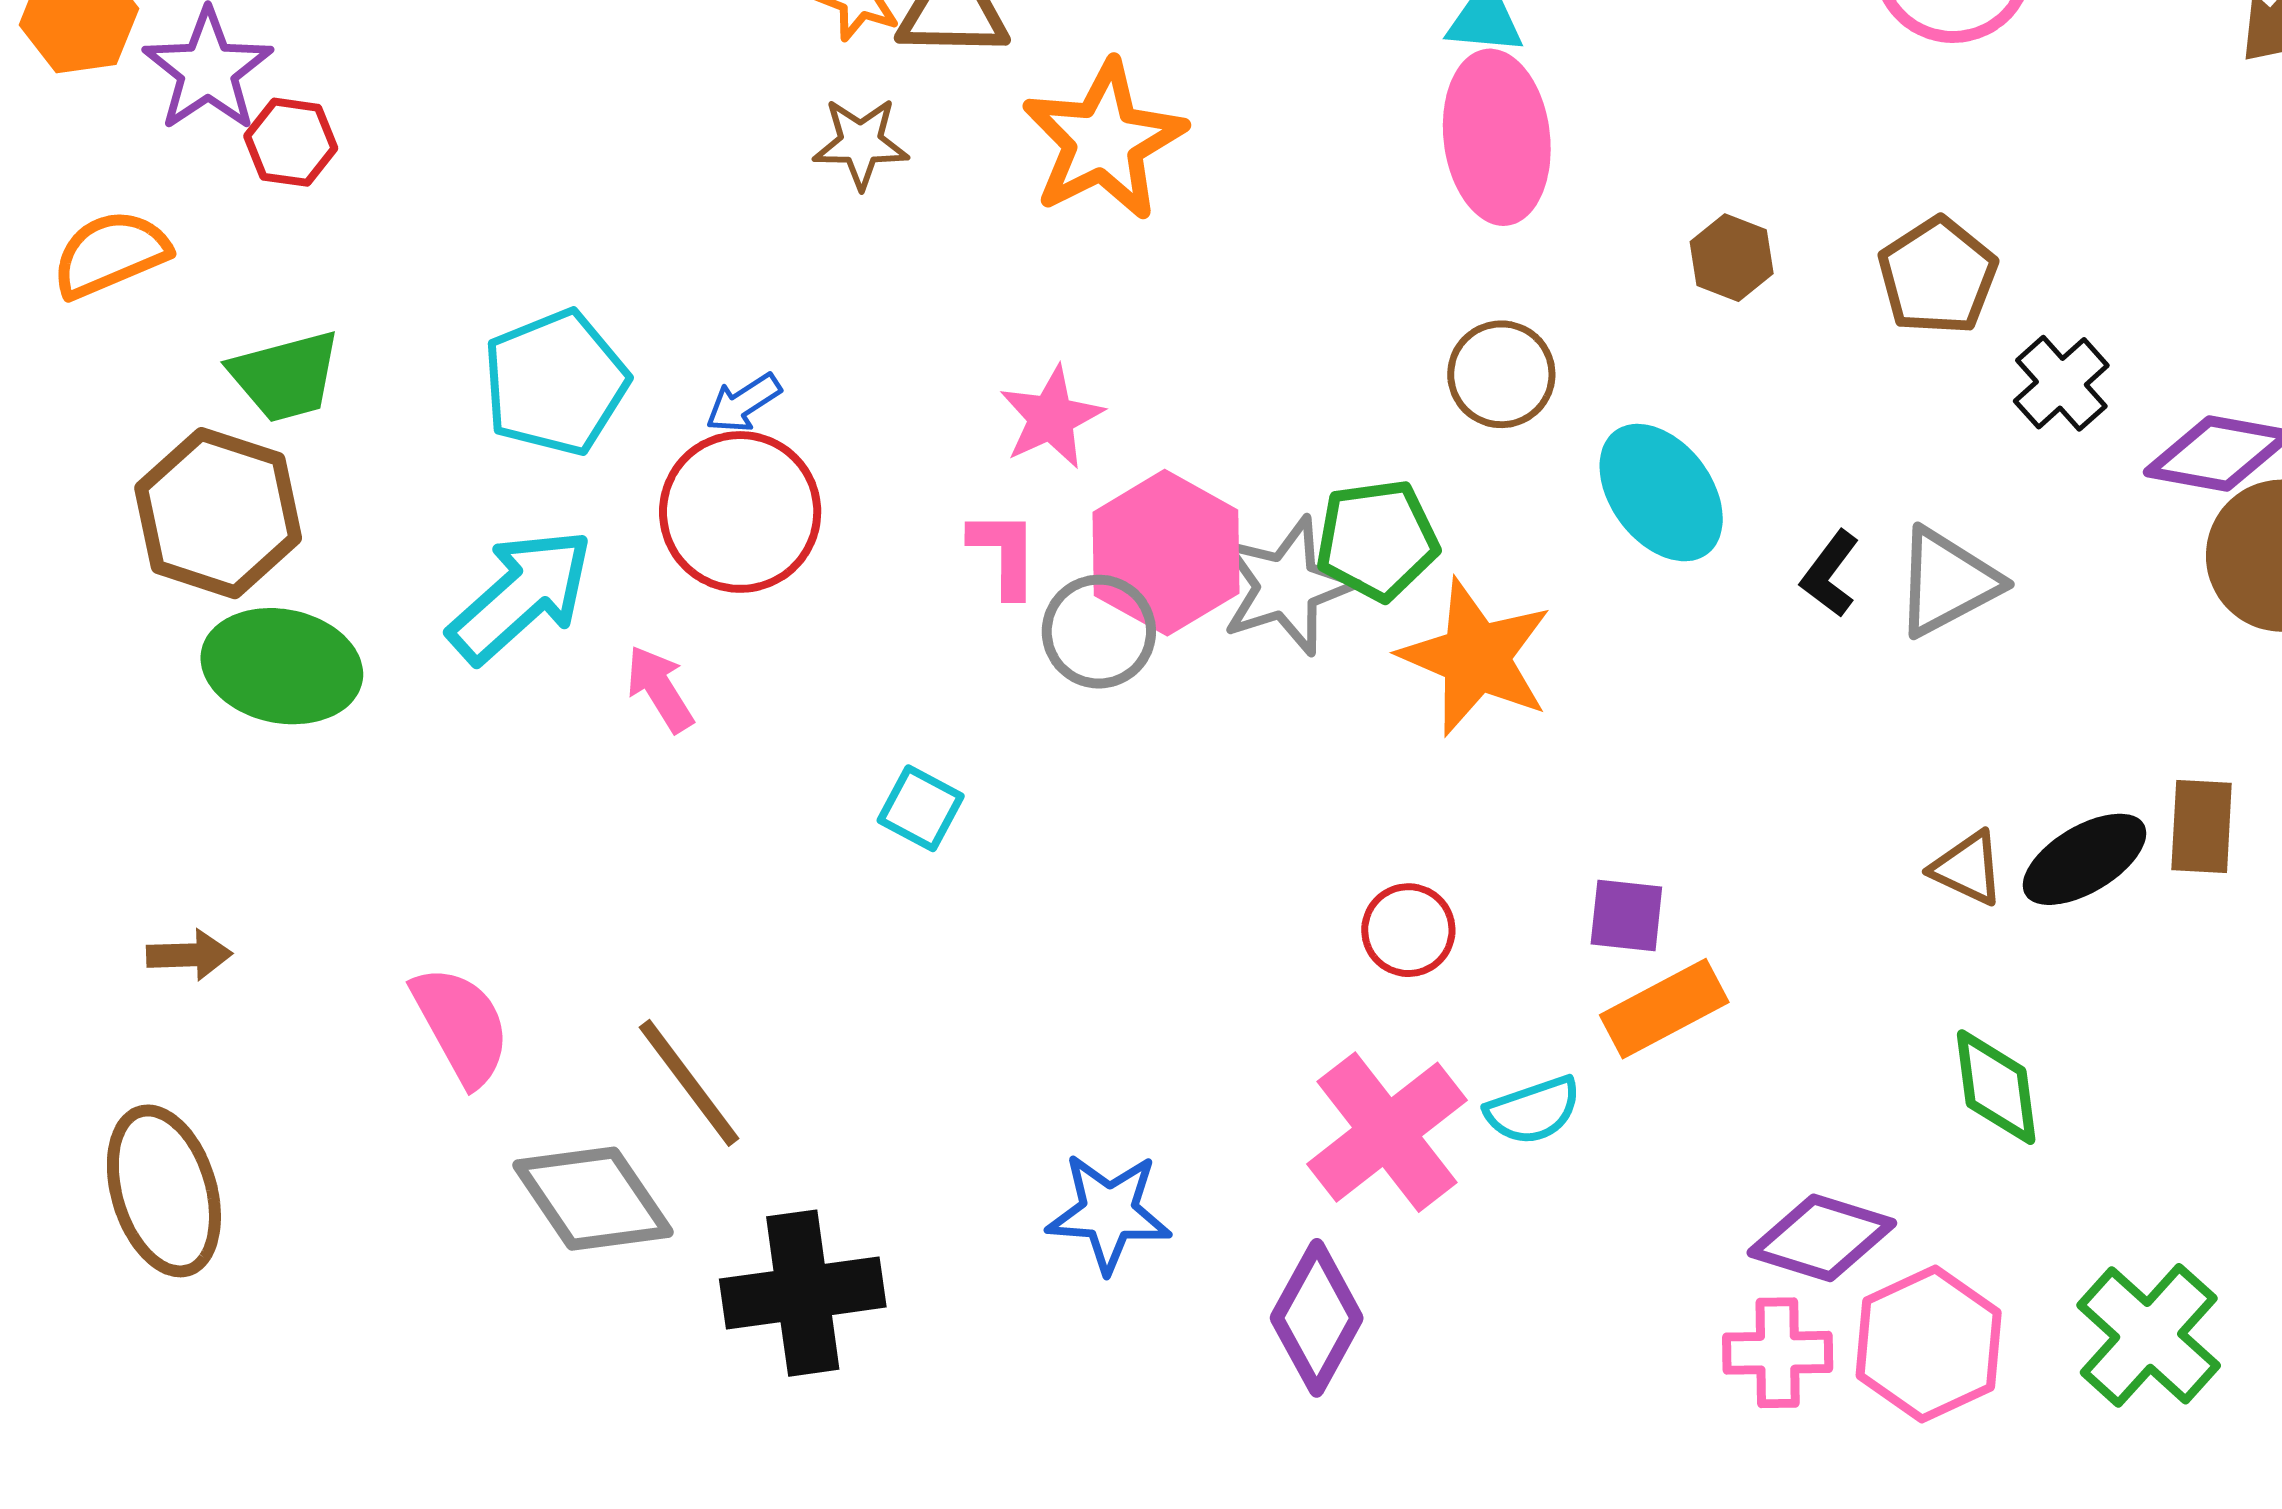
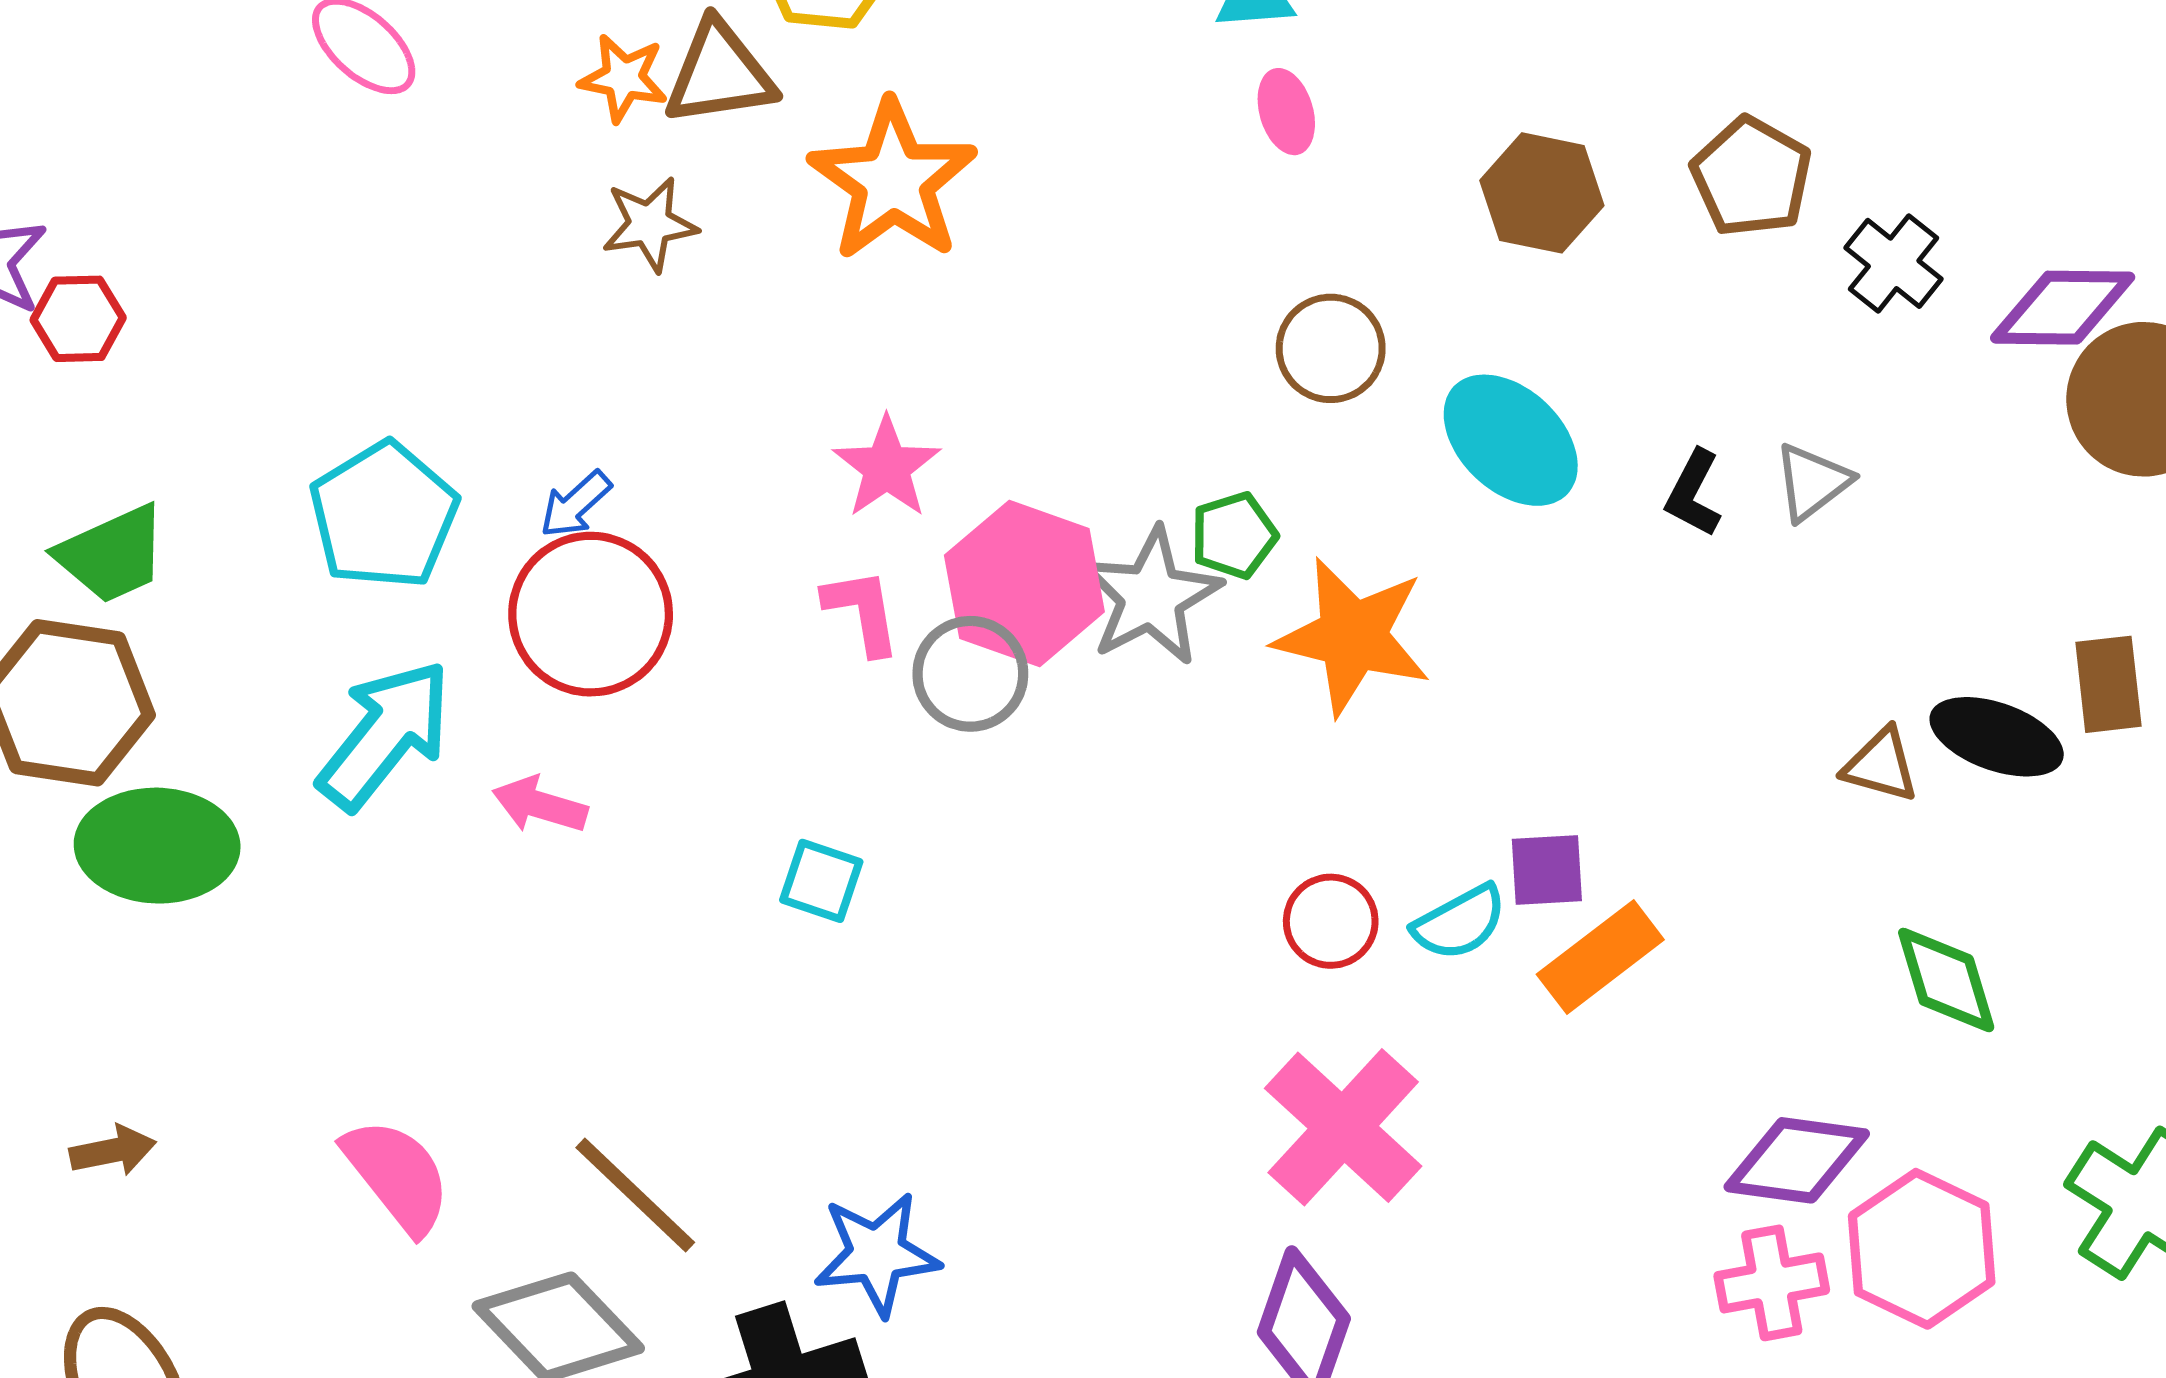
pink ellipse: (1497, 137) -> (1286, 112), size x0.5
brown hexagon: (1732, 258) -> (1542, 193), size x1.4
green pentagon: (1377, 540) -> (1234, 535), size x0.7
gray triangle: (1947, 582) -> (1812, 482), size x0.7
pink arrow: (660, 689) -> (540, 805), turned -32
black ellipse: (2084, 859) -> (1997, 737), turned 60
cyan semicircle: (1533, 1110) -> (1460, 923), moved
blue star: (1109, 1213) -> (877, 1254), moved

